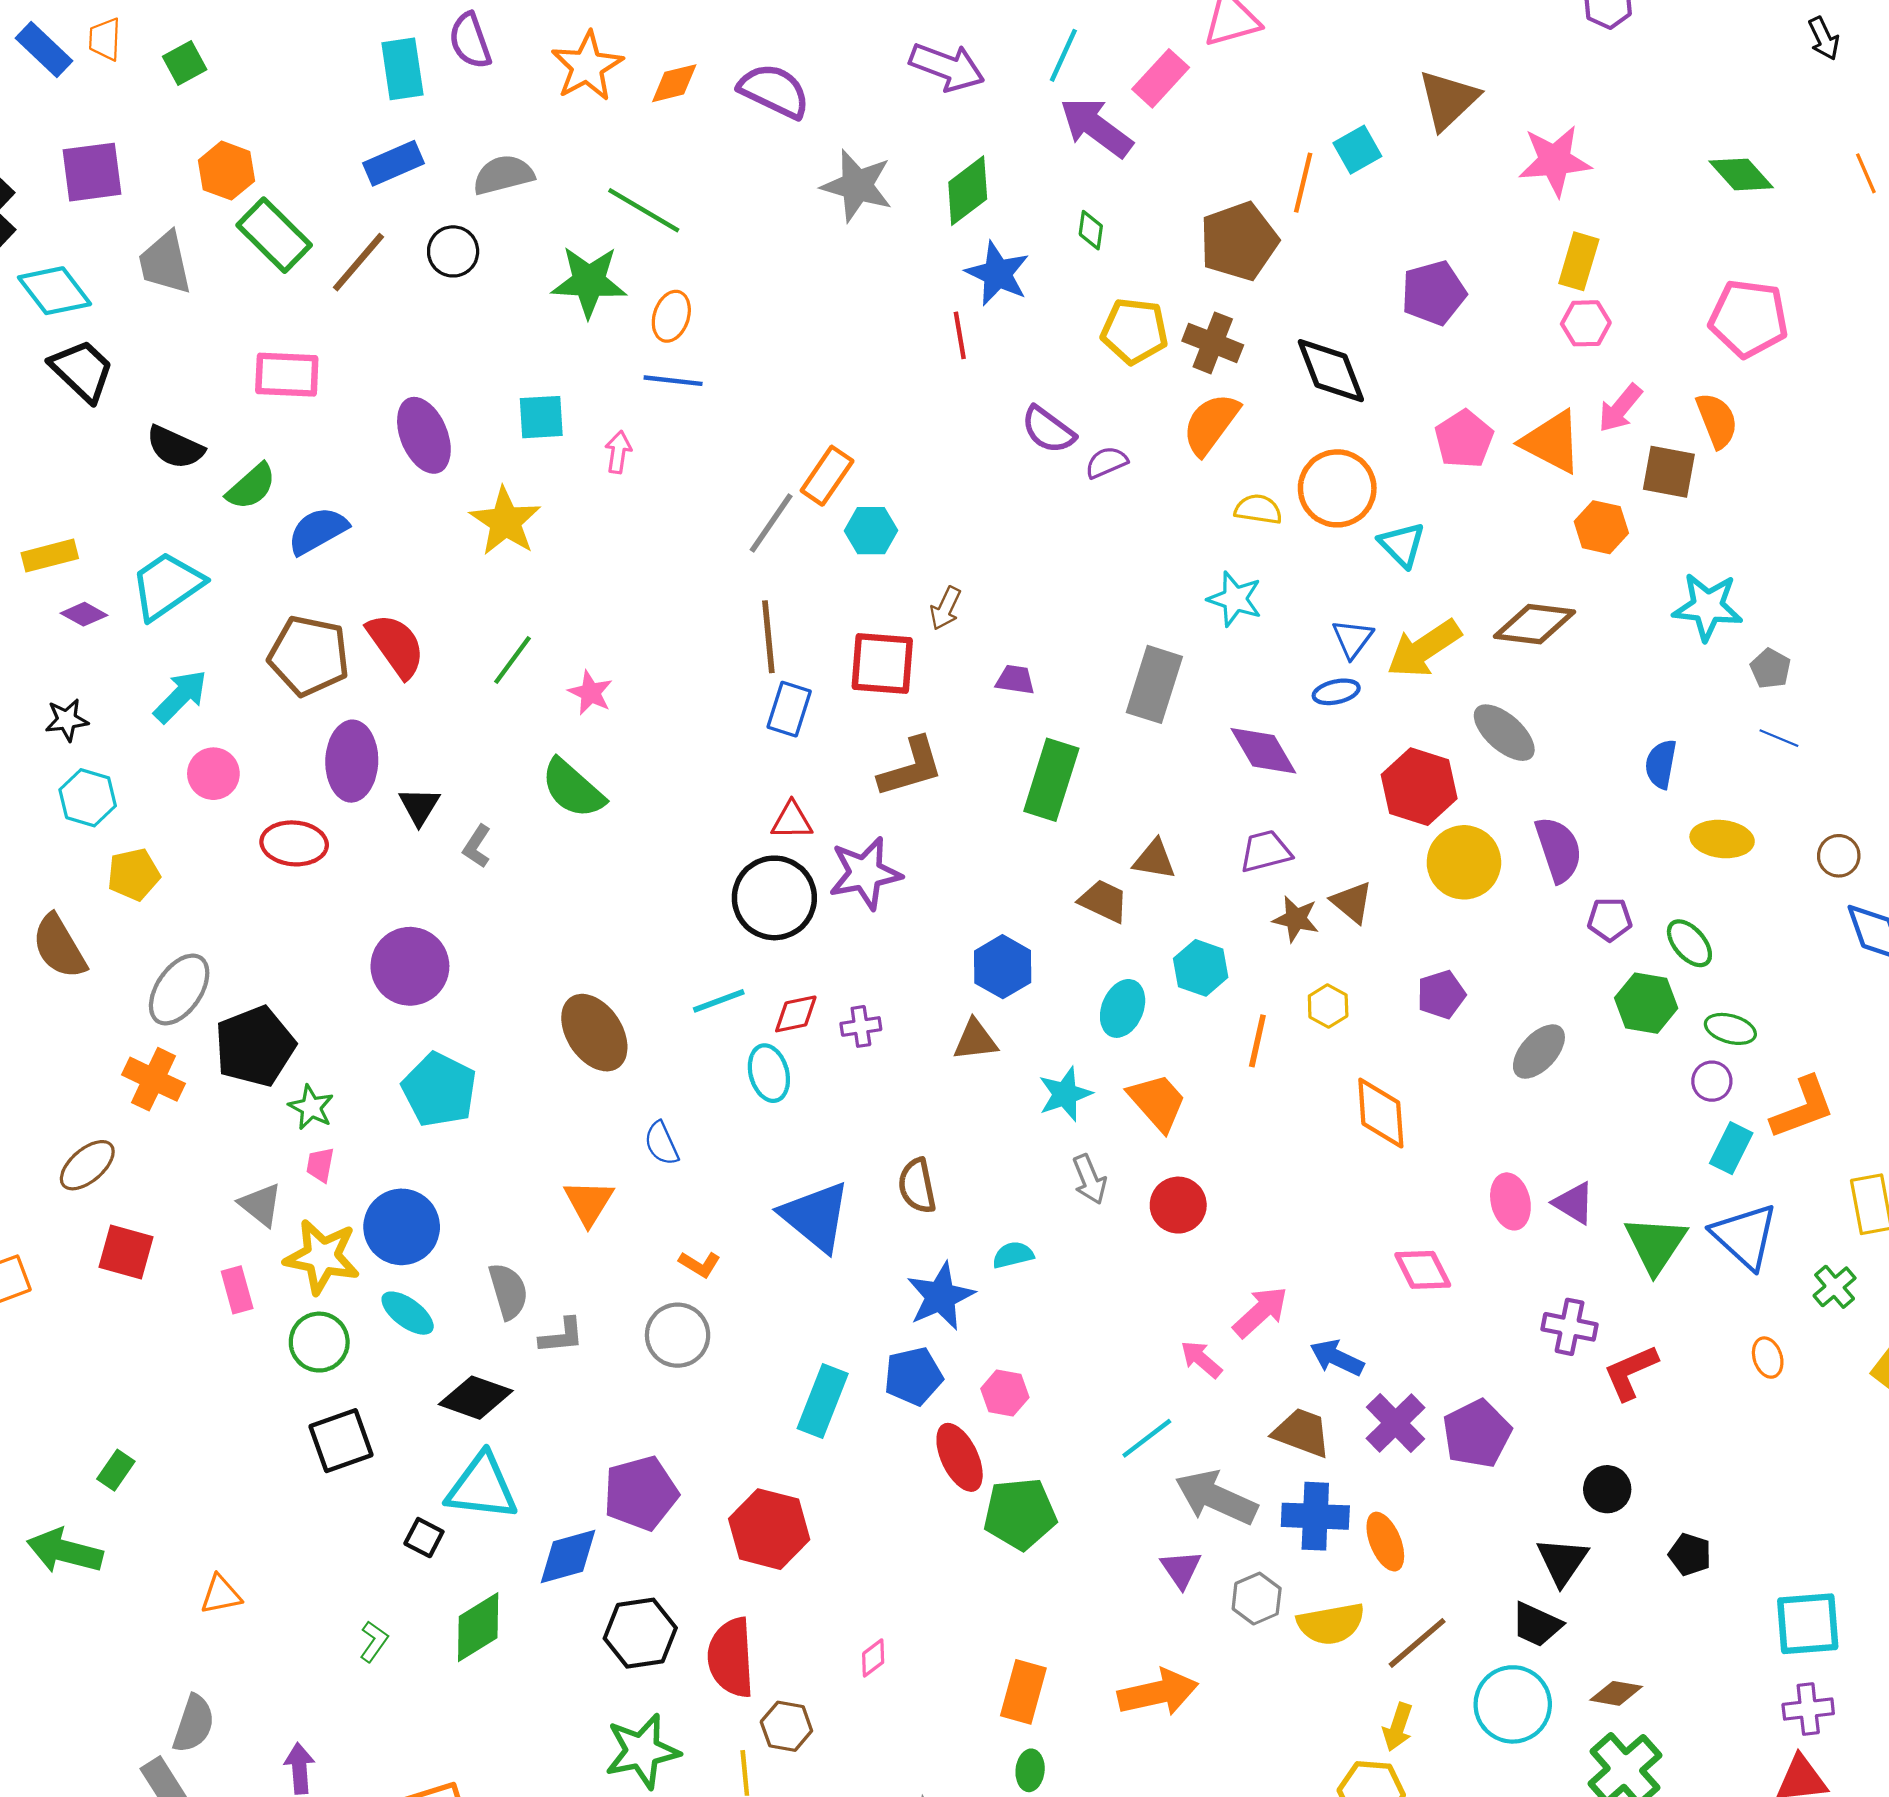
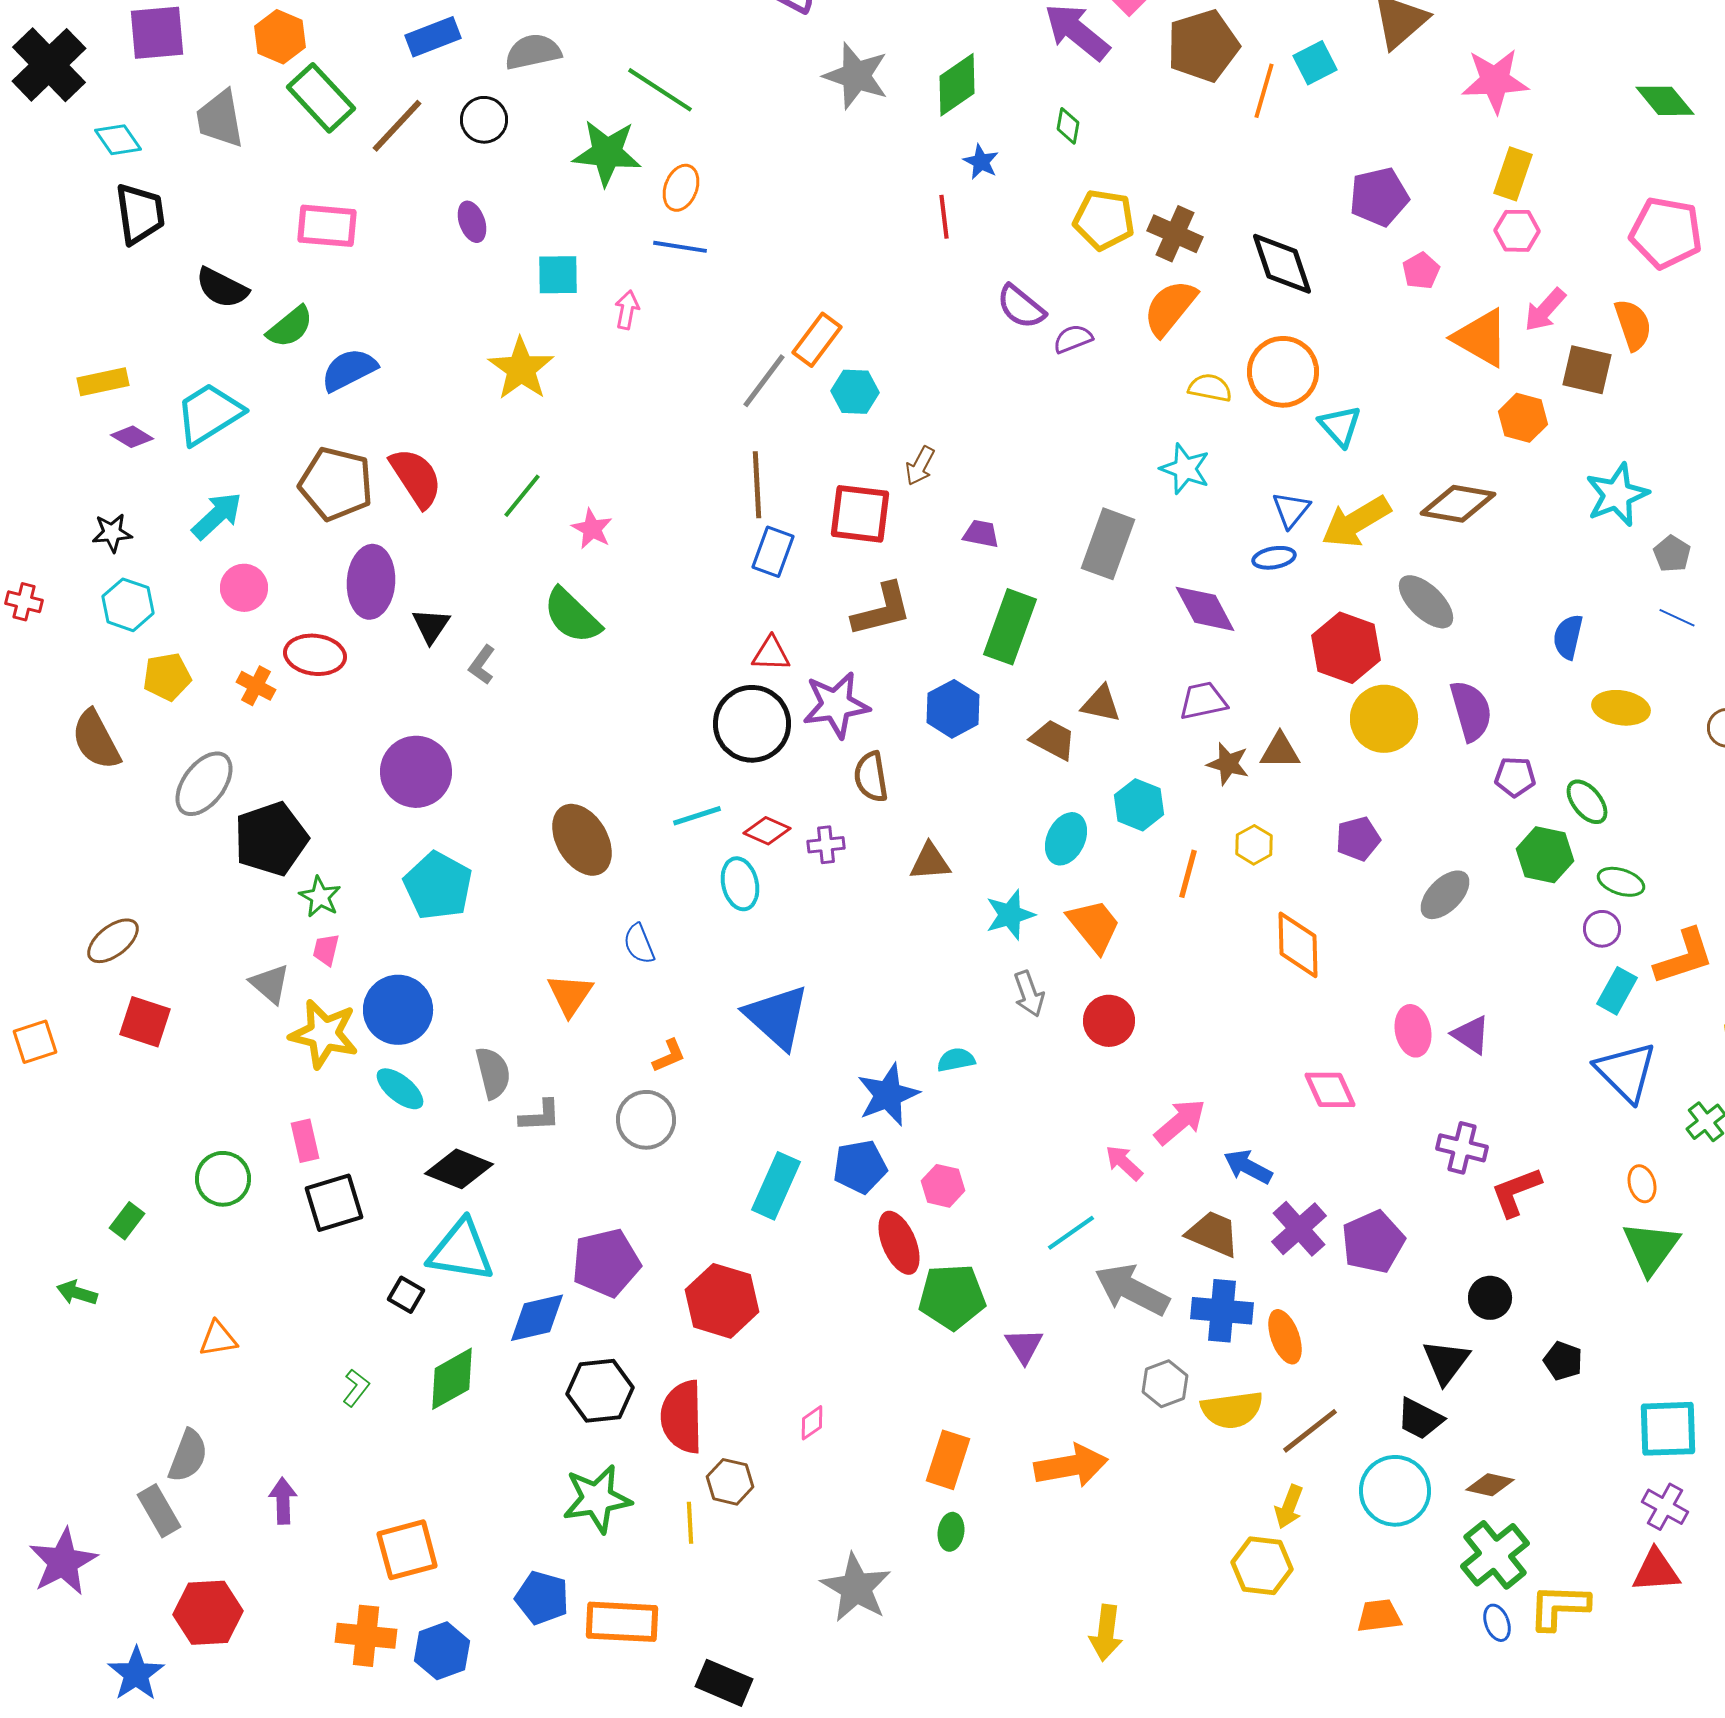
brown pentagon: (1239, 241) -> (1203, 46), moved
blue star: (998, 274) -> (981, 162), size x0.6
cyan diamond: (55, 291) -> (118, 140), size x0.7
black trapezoid: (82, 370) -> (140, 214), turned 36
purple ellipse: (424, 435) -> (472, 222), moved, size x0.6
pink pentagon: (1464, 439) -> (1421, 271), moved, size x0.7
cyan star: (1708, 607) -> (1617, 495), turned -30
brown triangle: (1352, 902) -> (1280, 751), turned -42
blue hexagon: (1003, 967) -> (953, 709), moved
red diamond: (796, 1014) -> (767, 831), turned 33
orange cross: (154, 1079) -> (256, 686), moved, size x0.7
brown semicircle: (917, 1186) -> (871, 777), moved
green triangle: (1656, 1244) -> (1651, 1248), moved
orange L-shape: (700, 1264) -> (669, 1056), turned -57
pink rectangle: (237, 1290) -> (305, 1141), moved
green circle: (319, 1342) -> (223, 1179), moved
green arrow: (65, 1551) -> (77, 1293), size x0.6
purple triangle: (1181, 1569) -> (1024, 1346), moved
purple cross: (1808, 1709) -> (1665, 1507), turned 33

